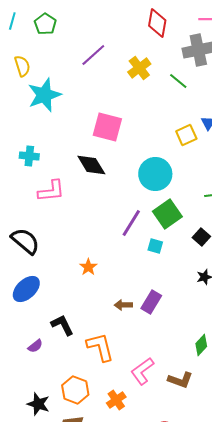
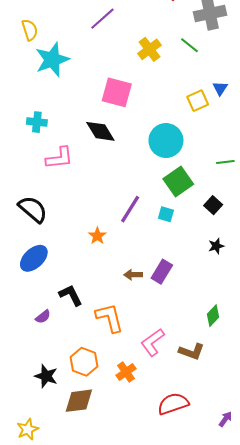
yellow cross: (139, 68) -> (150, 49), moved
purple line: (131, 223) -> (130, 209), moved

